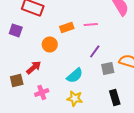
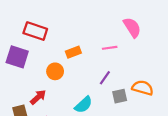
pink line: (91, 24) -> (110, 48), moved
purple square: (16, 30) -> (17, 57), size x1.5

